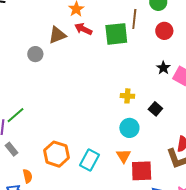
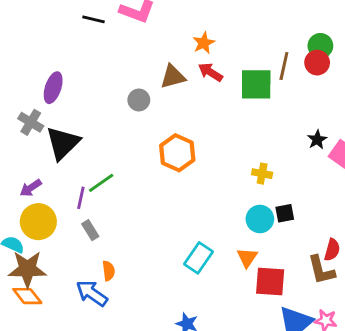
red circle: (164, 31) -> (317, 63), moved
black square: (155, 109) -> (285, 213), moved, turned 32
orange hexagon: (57, 154) -> (177, 153), moved

